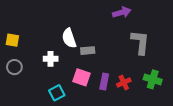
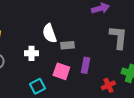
purple rectangle: (104, 81) -> (85, 65), moved
red cross: (124, 83) -> (108, 85), moved

